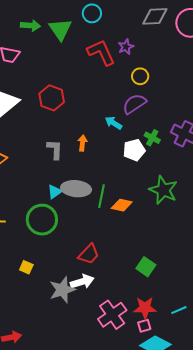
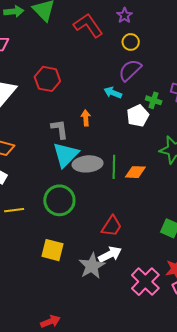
purple star: (126, 47) -> (124, 15), moved
cyan triangle: (55, 192) -> (66, 155), moved, size x1.8
yellow square: (26, 267) -> (52, 250), size x1.6

